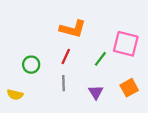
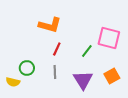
orange L-shape: (73, 29) -> (50, 25), moved
green circle: (31, 65) -> (27, 68), moved
purple triangle: (96, 92) -> (83, 80), size x1.5

